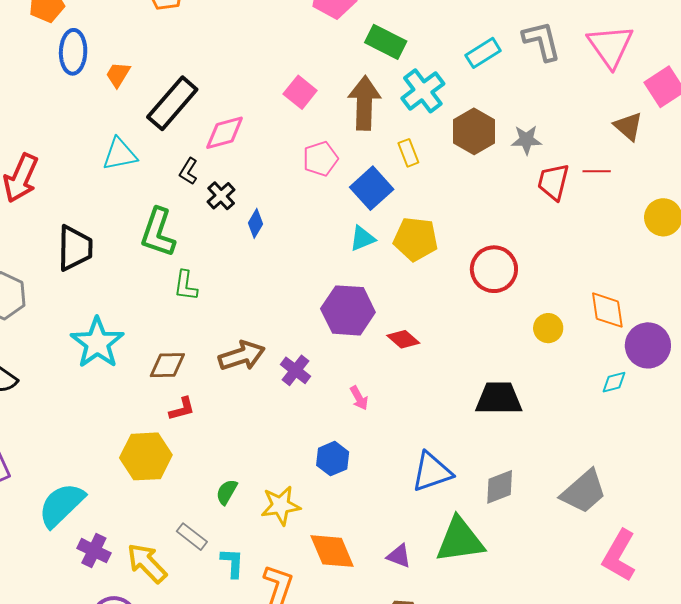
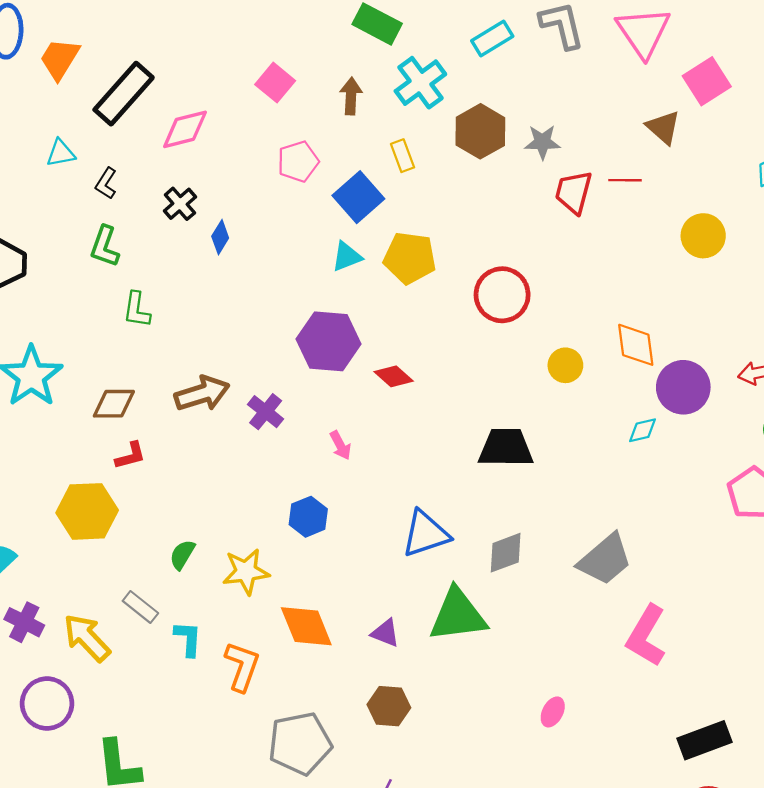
orange trapezoid: (118, 75) -> (60, 59), size x1.4
brown arrow: (364, 103) -> (351, 96), size x0.6
cyan triangle: (120, 154) -> (61, 153), size x0.7
black L-shape: (188, 171) -> (106, 183), moved
green L-shape: (158, 232) -> (105, 246), size x0.7

